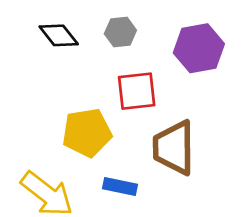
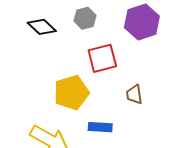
brown trapezoid: (174, 148) -> (134, 95), size x0.5

